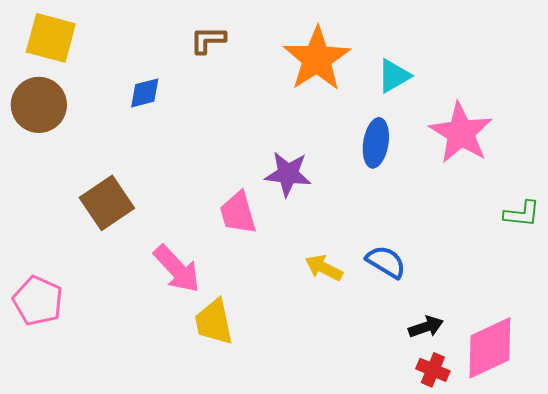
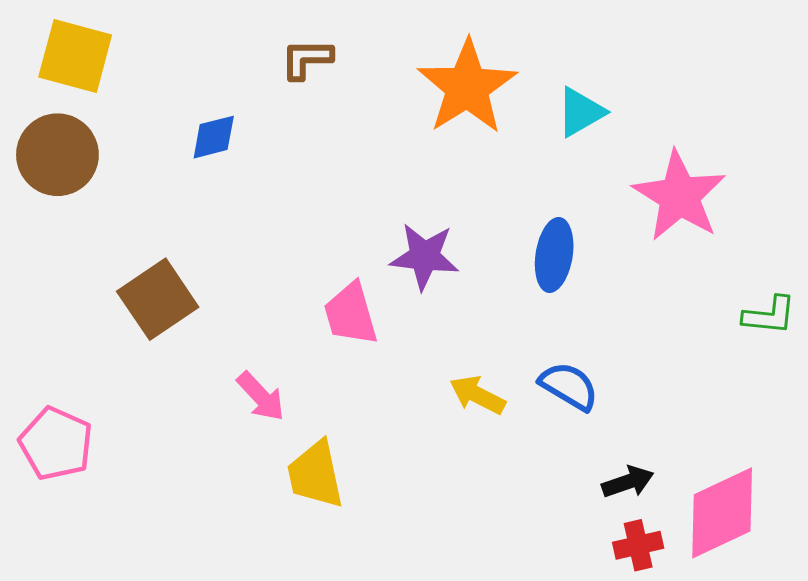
blue ellipse: (376, 143) -> (554, 255), moved
pink arrow: (177, 269) -> (261, 396), size x0.7
red cross: (433, 370) -> (638, 545), turned -36

